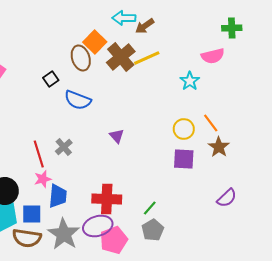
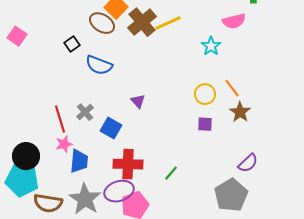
brown ellipse: (81, 58) -> (102, 23), turned -40
purple square: (184, 159) -> (205, 124), size x0.7
blue square: (32, 214) -> (111, 128), moved, turned 30
gray pentagon: (153, 230) -> (231, 195), moved, size x1.5

